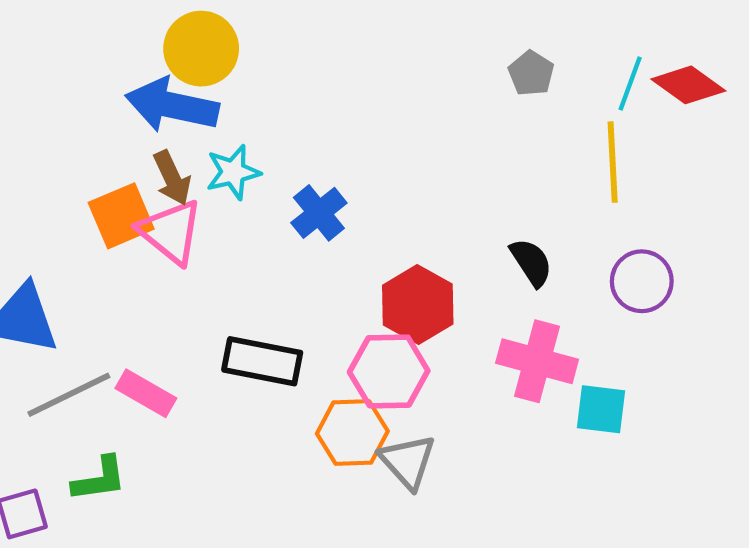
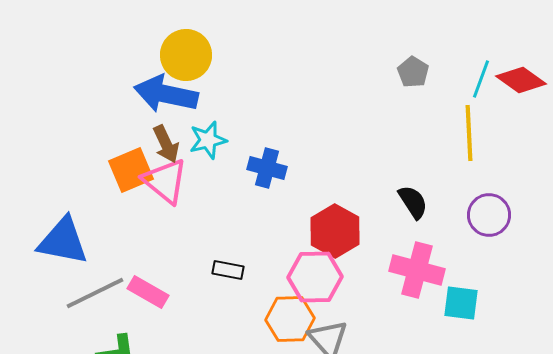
blue cross: (319, 213) -> (267, 168), turned -36
black rectangle: (262, 361) -> (228, 270), size x0.6

